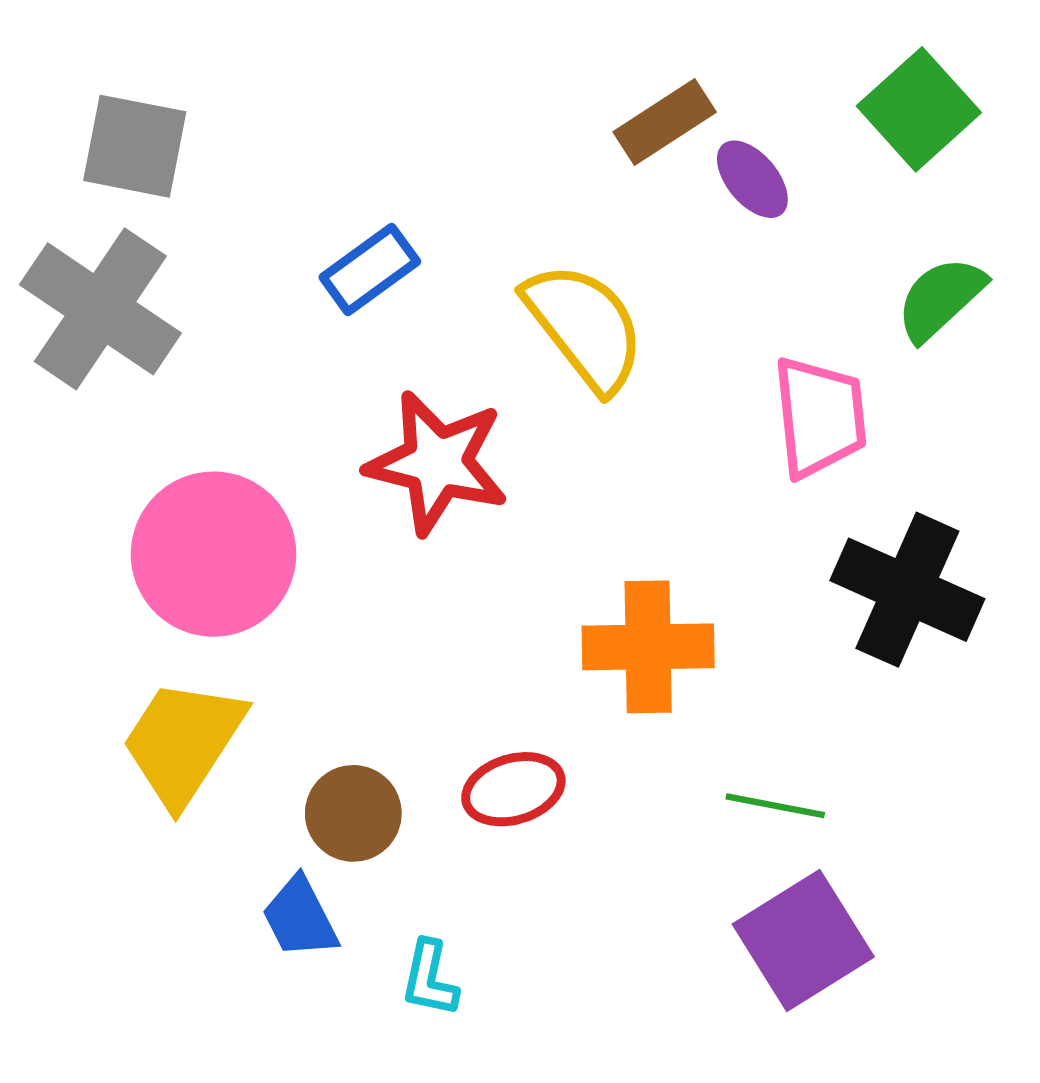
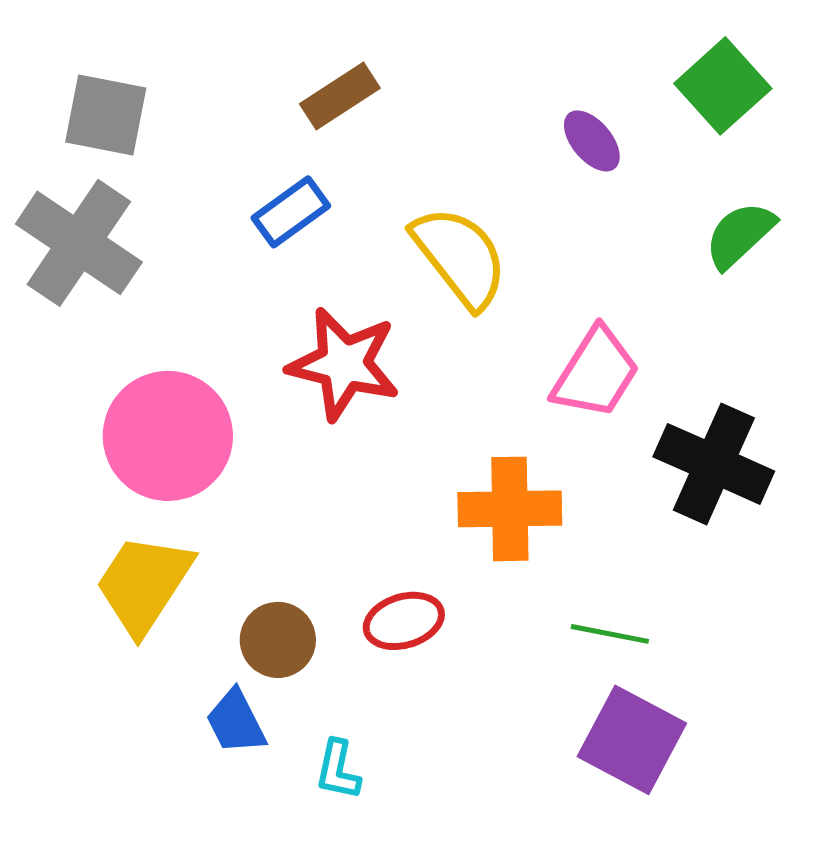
brown rectangle: (665, 122) -> (340, 96), moved
pink trapezoid: (820, 417) -> (596, 373), moved, turned 38
purple square: (803, 940) -> (632, 740), turned -30

